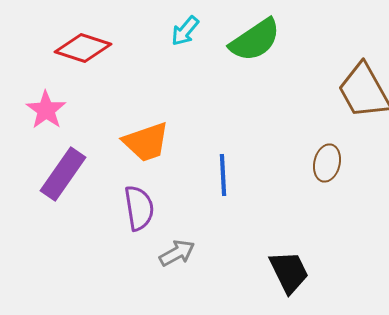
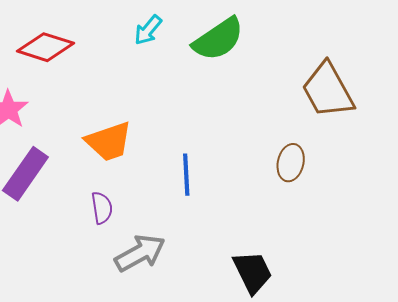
purple semicircle: (139, 208) -> (102, 208), size x0.7
gray arrow: (177, 253) -> (140, 253), size x1.4

